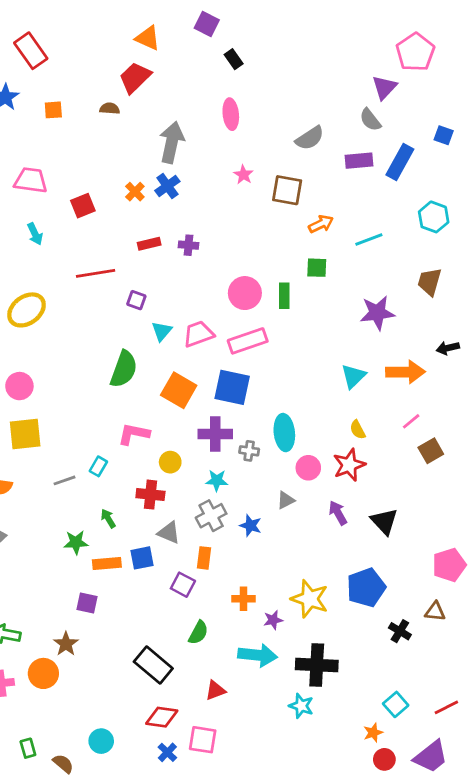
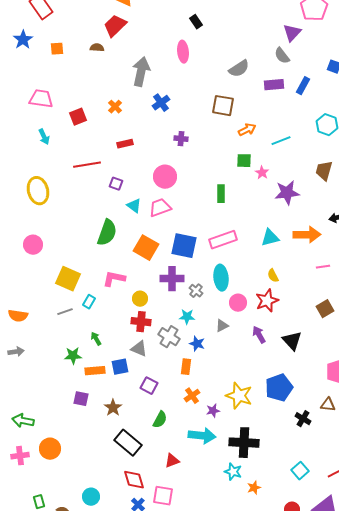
black rectangle: (234, 59) -> (196, 22), moved
blue rectangle: (400, 162) -> (303, 86), size x0.7
pink star: (243, 175) -> (262, 173), moved
blue cross: (167, 186) -> (161, 103), moved
purple cross: (189, 245) -> (181, 139), moved
pink circle: (245, 293) -> (165, 177), moved
green rectangle: (284, 296) -> (221, 194), moved
yellow ellipse: (27, 310) -> (38, 191), turned -68
cyan triangle: (162, 331) -> (134, 206), turned -35
pink rectangle: (248, 341) -> (223, 240), moved
cyan triangle: (353, 376) -> (270, 238), turned 30
pink line: (411, 421) -> (323, 267), moved, turned 32
yellow square: (25, 434) -> (68, 279), moved, turned 30
gray cross: (249, 451) -> (196, 291), turned 32
brown square: (431, 451) -> (325, 309), moved
cyan star: (217, 480) -> (187, 317), moved
red cross: (150, 495) -> (141, 322), moved
gray cross: (211, 516) -> (169, 337), turned -30
orange rectangle: (204, 558) -> (186, 367), moved
orange cross: (243, 599) -> (192, 396), turned -35
brown star: (66, 644) -> (113, 408), moved
red diamond: (162, 717) -> (134, 480), turned 65
orange star: (373, 733) -> (254, 488), moved

